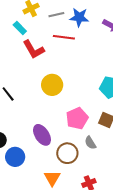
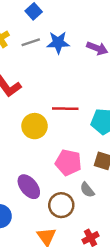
red line: (64, 37) -> (65, 109), moved
pink pentagon: (77, 118) -> (68, 163), turned -30

